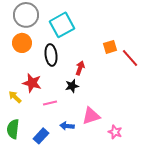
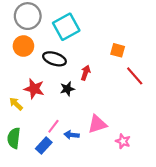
orange square: (110, 47) -> (118, 50), turned 32
black ellipse: (51, 55) -> (54, 59), turned -65
red line: (130, 58) -> (135, 76), moved
black star: (72, 86) -> (67, 89), moved
pink line: (50, 103) -> (53, 126), moved, turned -40

